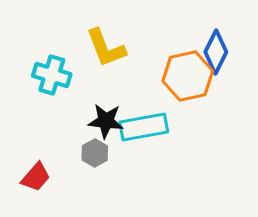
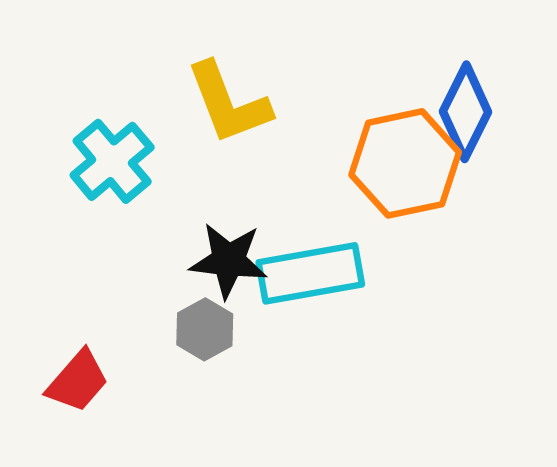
cyan cross: (52, 75) -> (112, 161), turned 33

